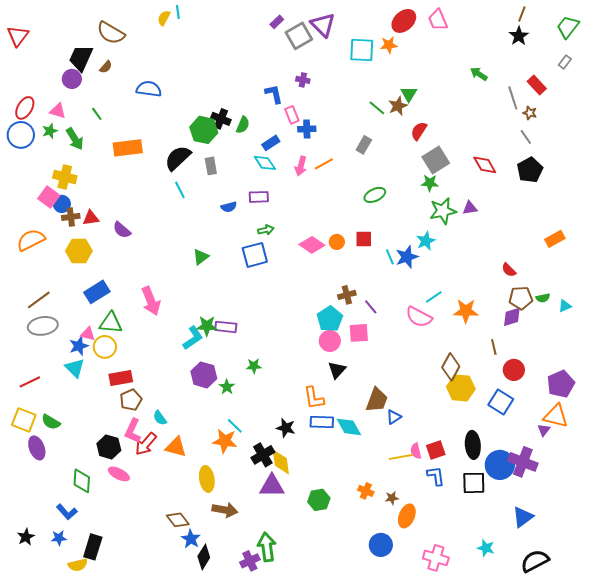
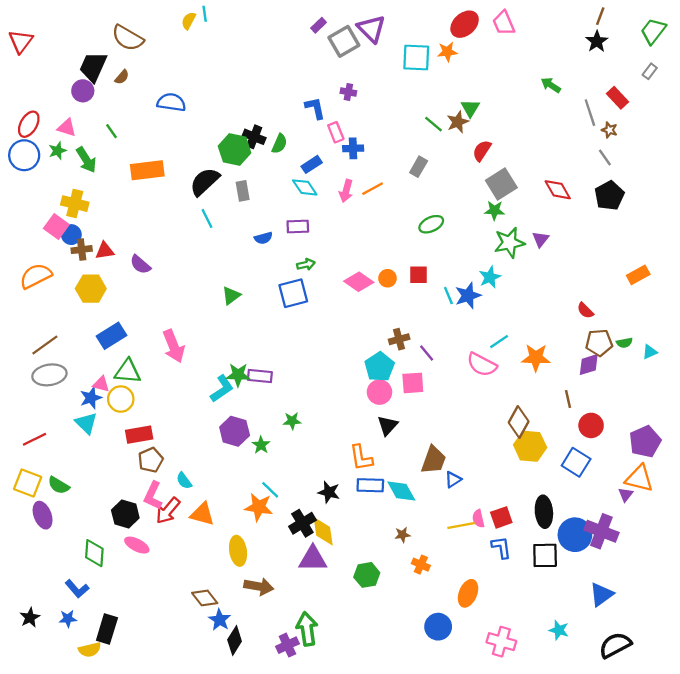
purple triangle: (470, 208) -> (540, 239), turned -42
brown star: (392, 498) -> (402, 535), moved

